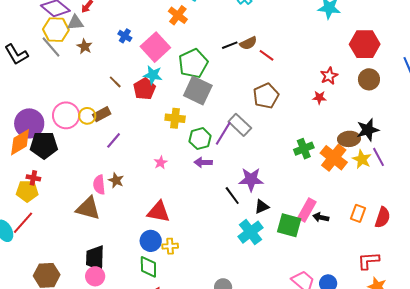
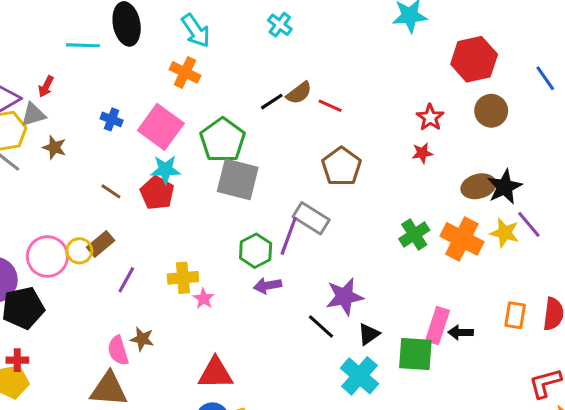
yellow cross: (175, 118) -> (183, 278), moved
brown ellipse: (349, 139) -> (478, 186), moved

